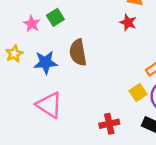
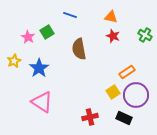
red star: (128, 22) -> (113, 36), moved
brown semicircle: (78, 52) -> (79, 49), moved
blue star: (45, 62) -> (39, 68), turned -30

